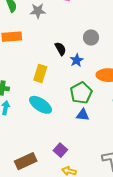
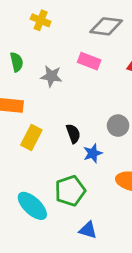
yellow rectangle: (40, 73) -> (31, 137), moved
green pentagon: (81, 93) -> (70, 191), moved

